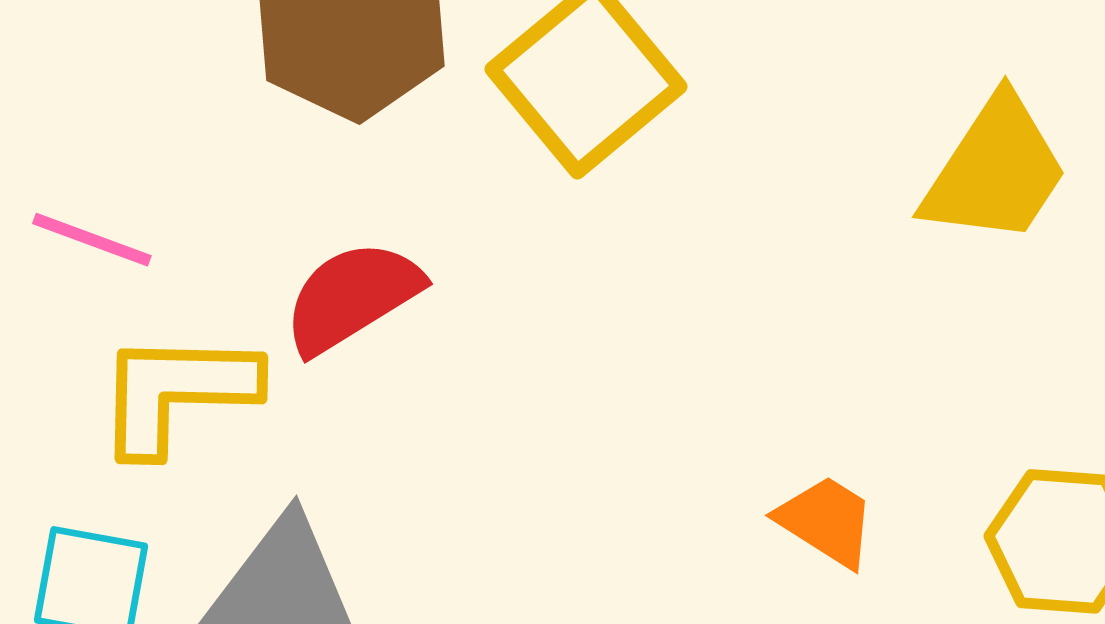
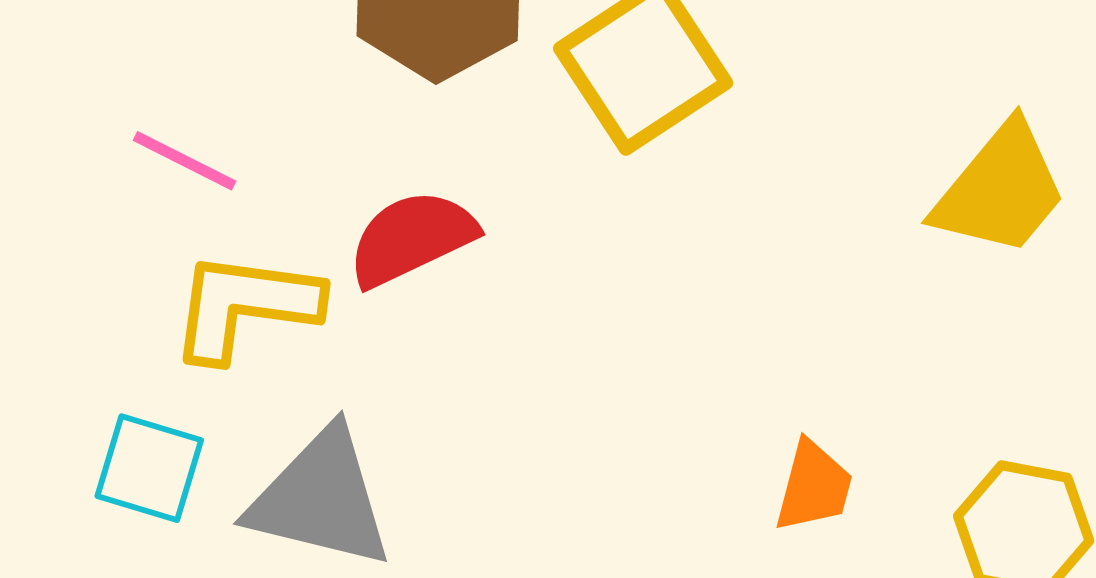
orange trapezoid: (826, 521) -> (814, 486), turned 66

